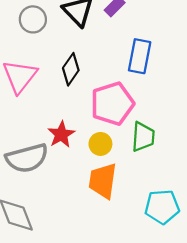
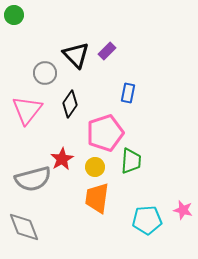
gray circle: (33, 19) -> (45, 73), moved
blue rectangle: (140, 56) -> (128, 93), size x0.7

